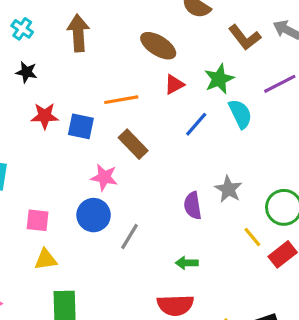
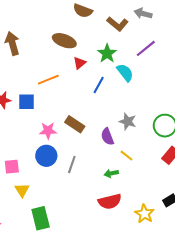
brown rectangle: (133, 144) -> (75, 124), moved
yellow line: (252, 237) -> (126, 156), moved
yellow triangle: (46, 259) -> (22, 190), turned -42

